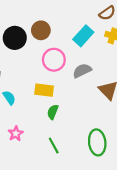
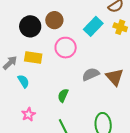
gray semicircle: (82, 71) -> (91, 74), moved
yellow rectangle: (44, 90) -> (33, 57), moved

